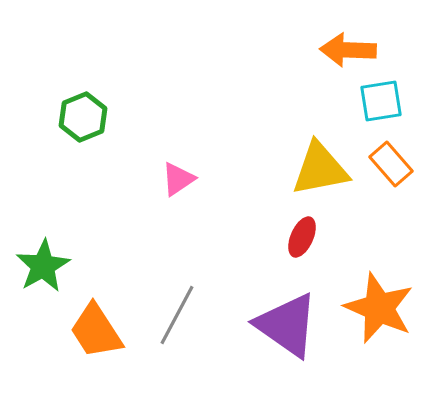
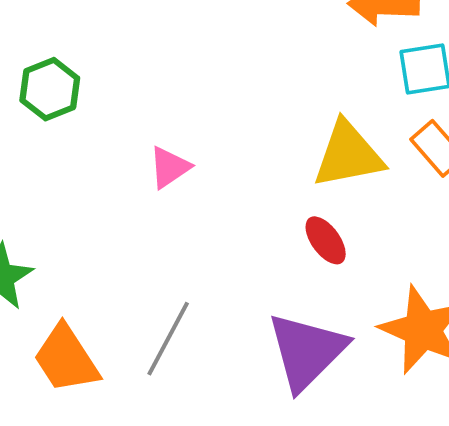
red ellipse: (302, 237) -> (326, 240), turned -60
purple triangle: (287, 325) -> (307, 351), turned 40

